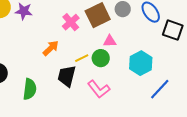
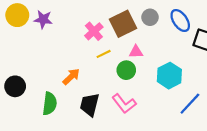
orange arrow: (51, 48) -> (71, 77), moved
yellow line: (82, 58) -> (104, 54), moved
black trapezoid: (67, 76) -> (90, 105), moved

